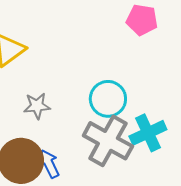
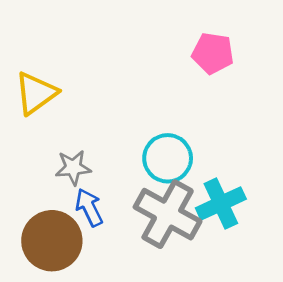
blue arrow: (49, 164) -> (89, 207), moved

